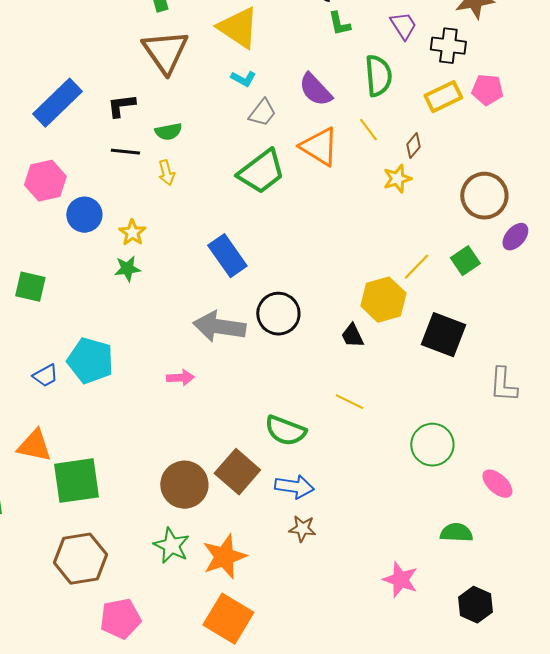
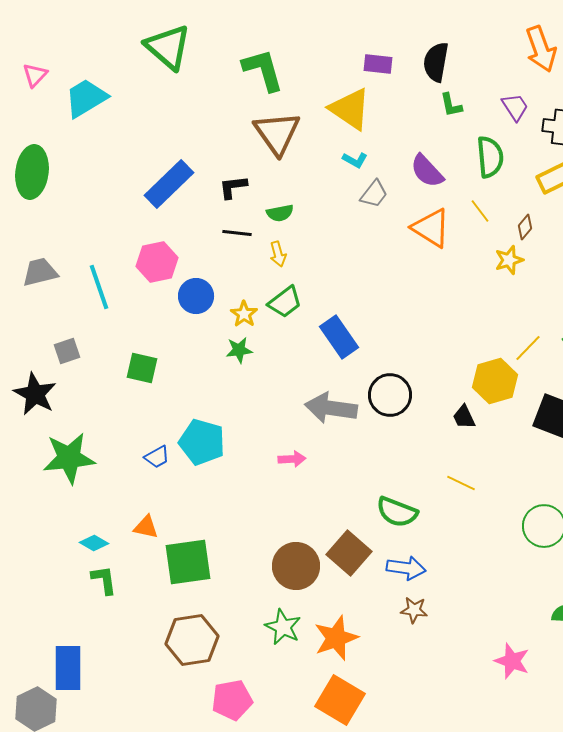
green trapezoid: (261, 172) -> (285, 302), moved, size x0.7
orange triangle: (34, 446) -> (146, 527), size x0.7

